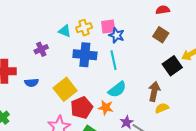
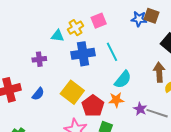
blue star: (117, 35) -> (139, 19), moved
purple cross: (41, 49) -> (39, 59), turned 32
blue semicircle: (31, 83) -> (38, 94), turned -32

